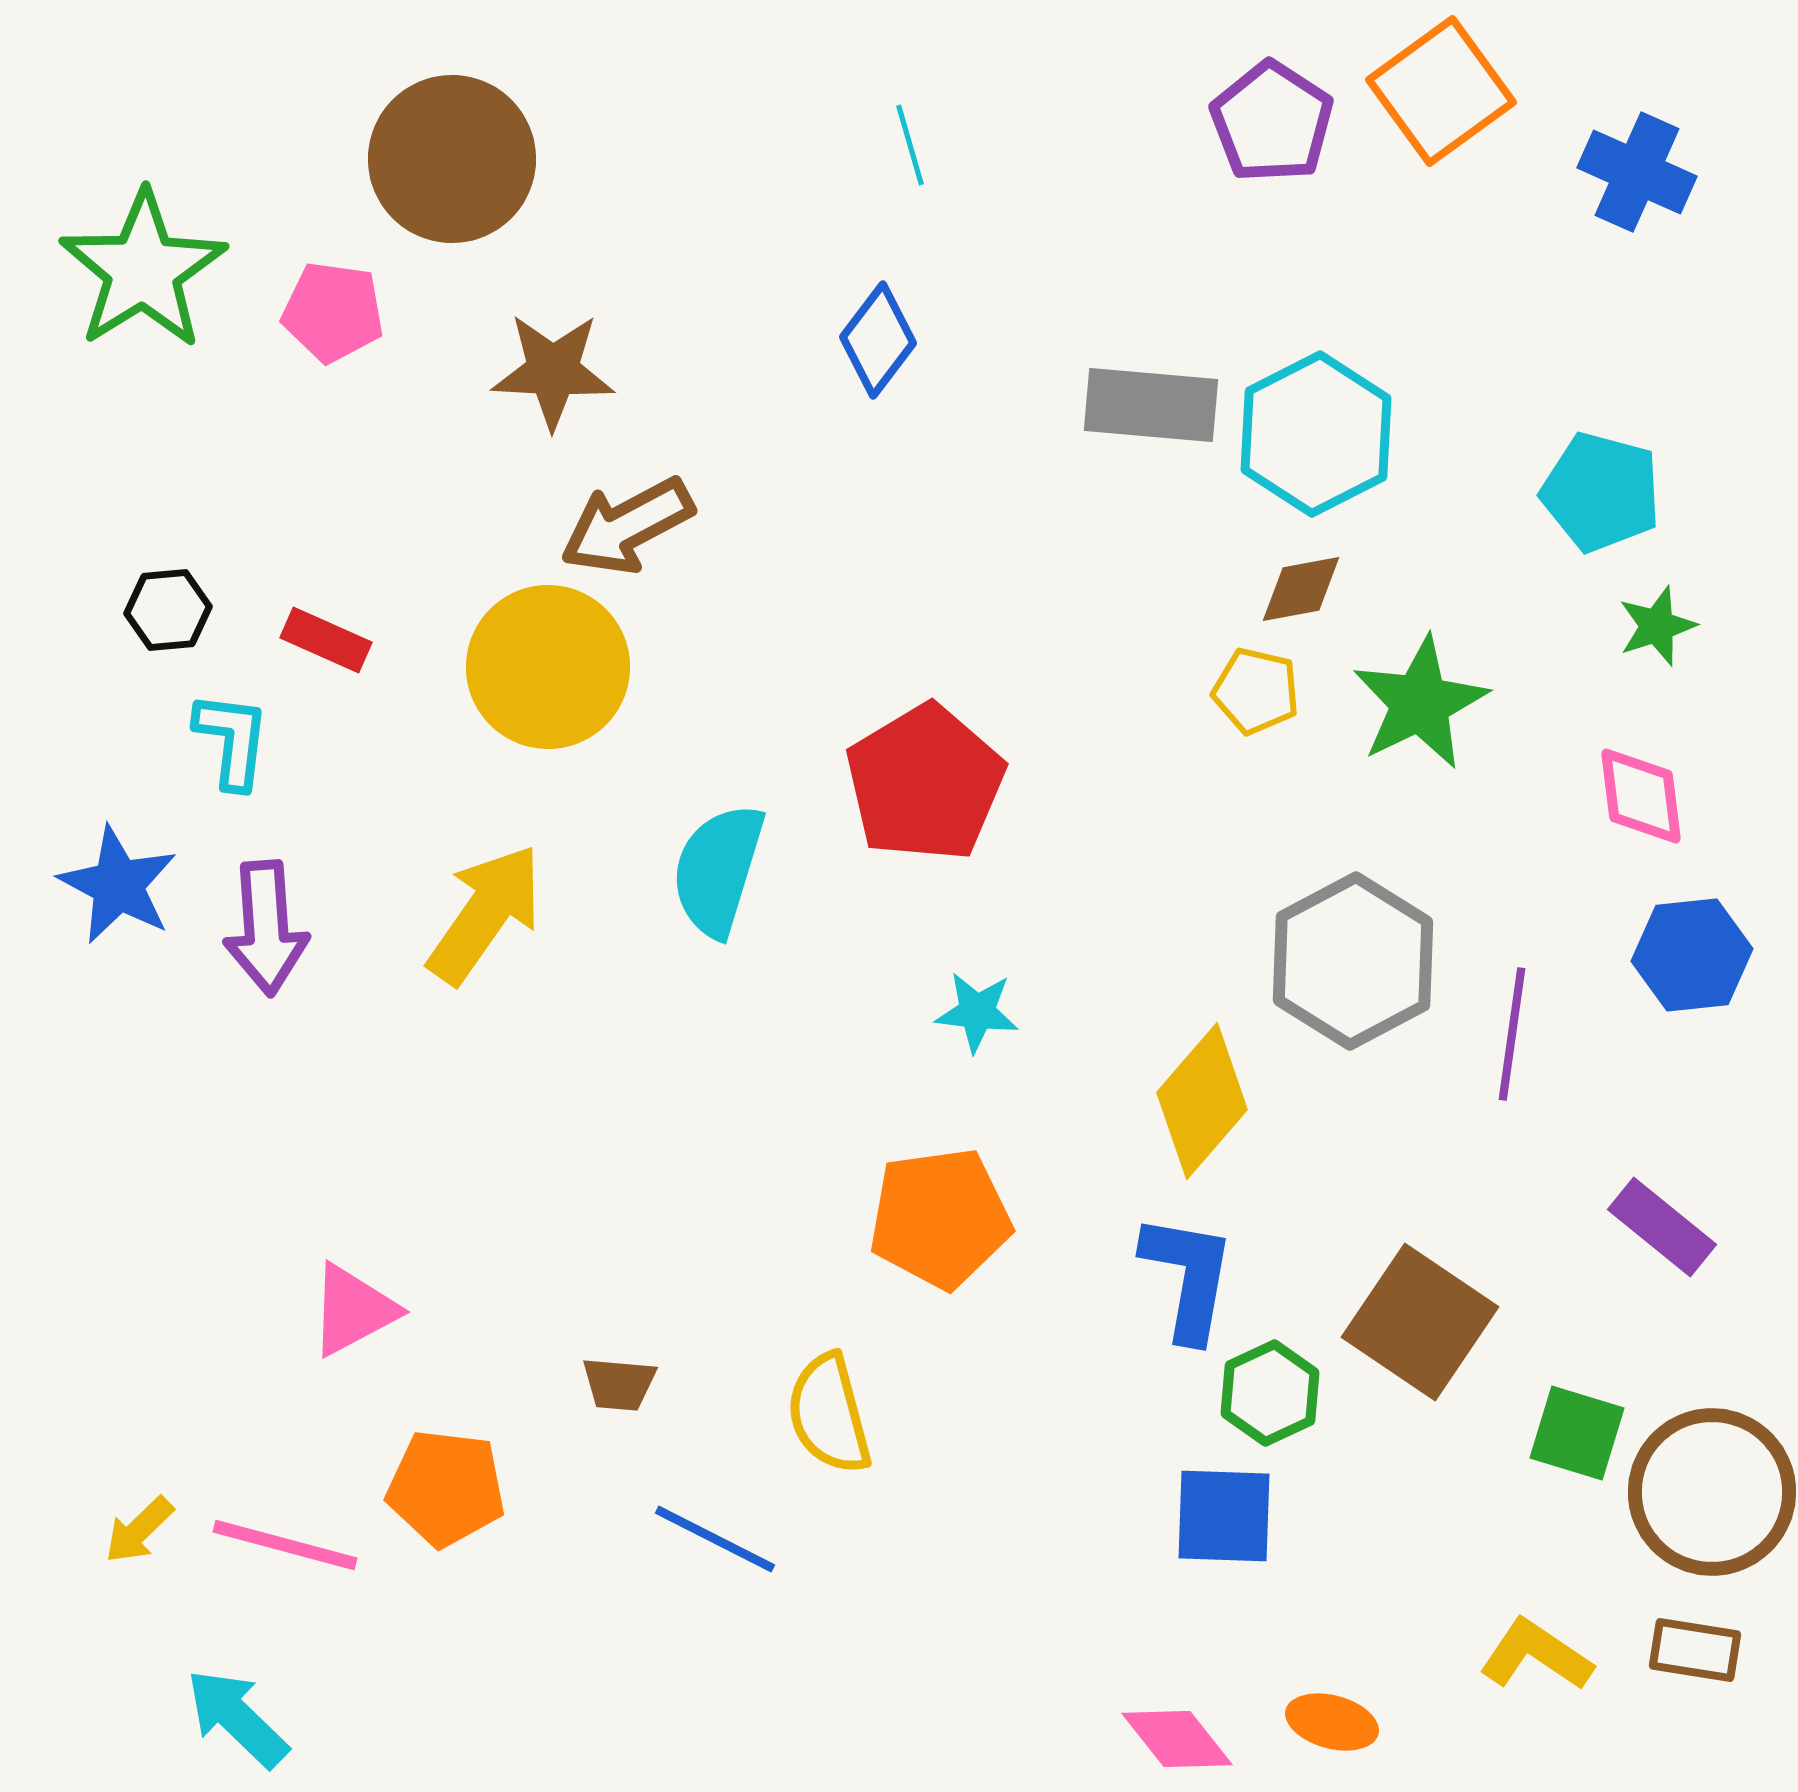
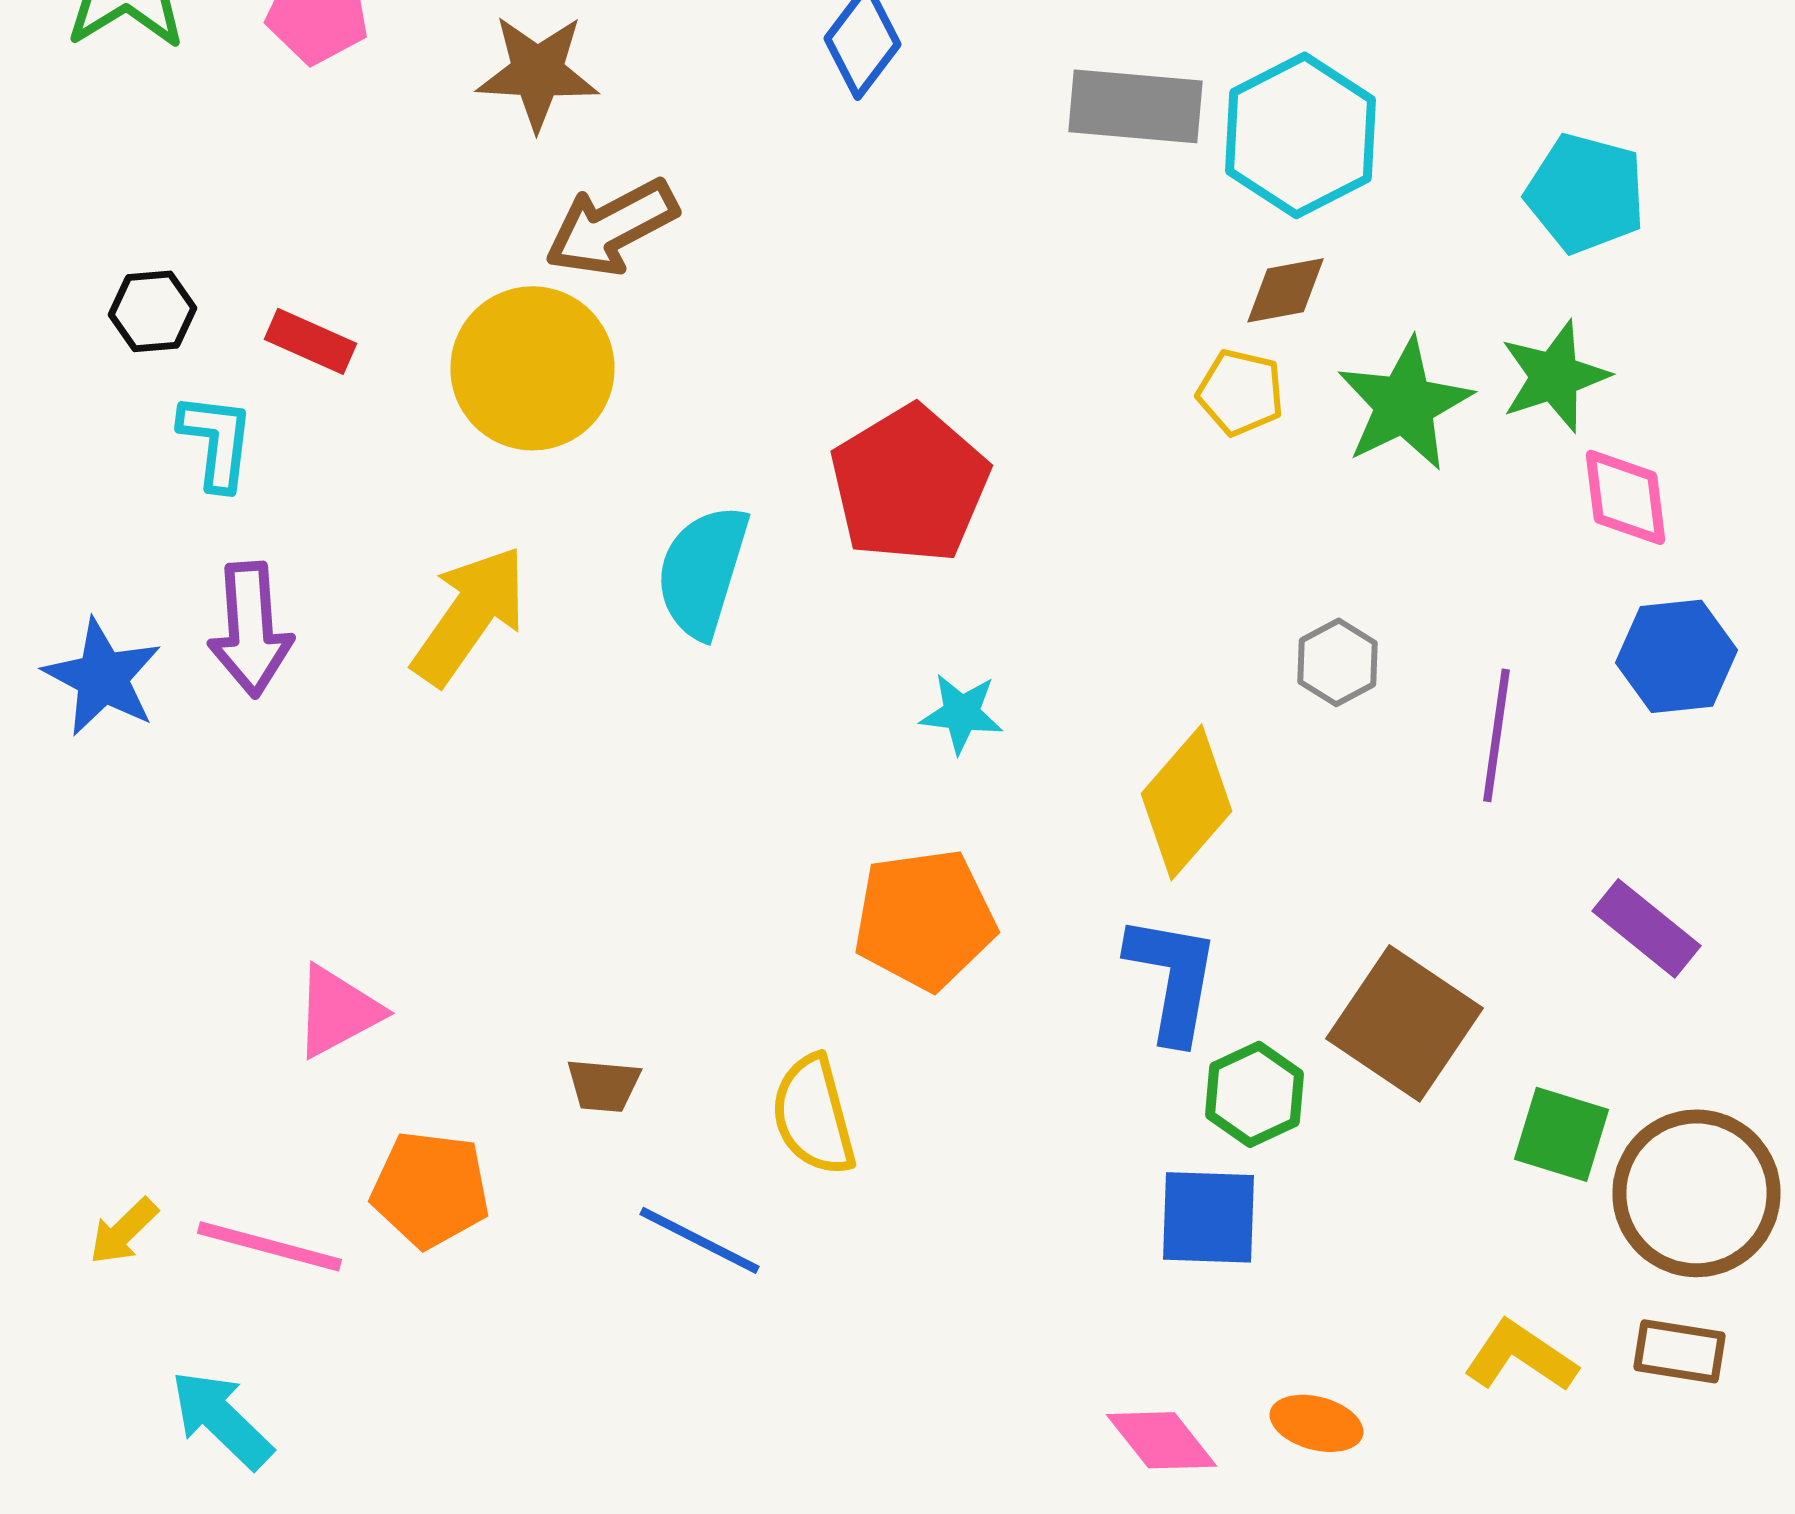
green star: (1657, 626) -> (1554, 376), moved, size x1.4
blue star: (118, 885) -> (102, 677), moved
gray hexagon: (1353, 961) -> (1337, 662), size x0.5

